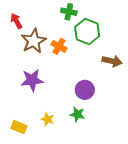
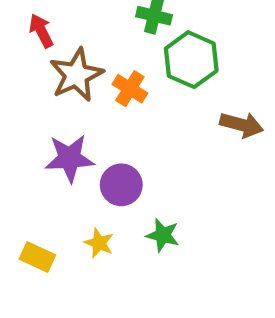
purple circle: (85, 90) -> (121, 185), moved

